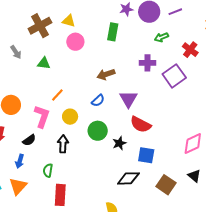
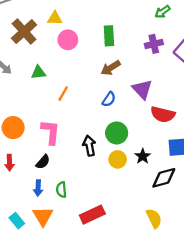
green rectangle: (113, 32) -> (109, 36), moved
orange line: (57, 95) -> (63, 94), moved
yellow circle: (70, 117) -> (118, 159), moved
black star: (119, 143) -> (143, 156), moved
black arrow: (63, 144) -> (89, 146), moved
green semicircle: (48, 170) -> (61, 190), moved
red rectangle: (60, 195) -> (92, 215), turned 75

